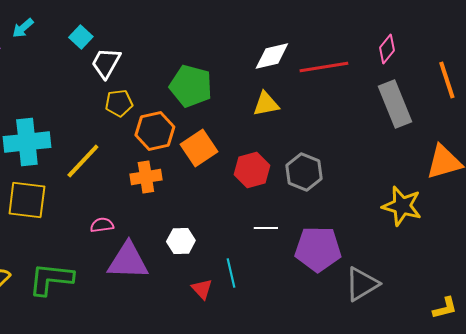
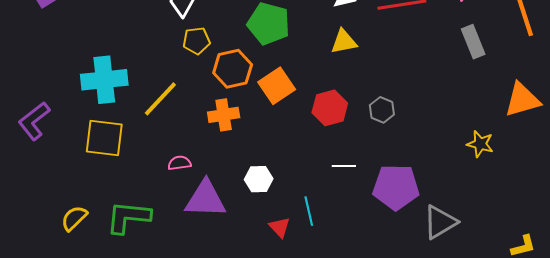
gray rectangle: (395, 104) -> (473, 42), size x0.7
gray hexagon: (304, 172) -> (382, 110), size x0.7
yellow star: (402, 206) -> (480, 144), size x0.7

